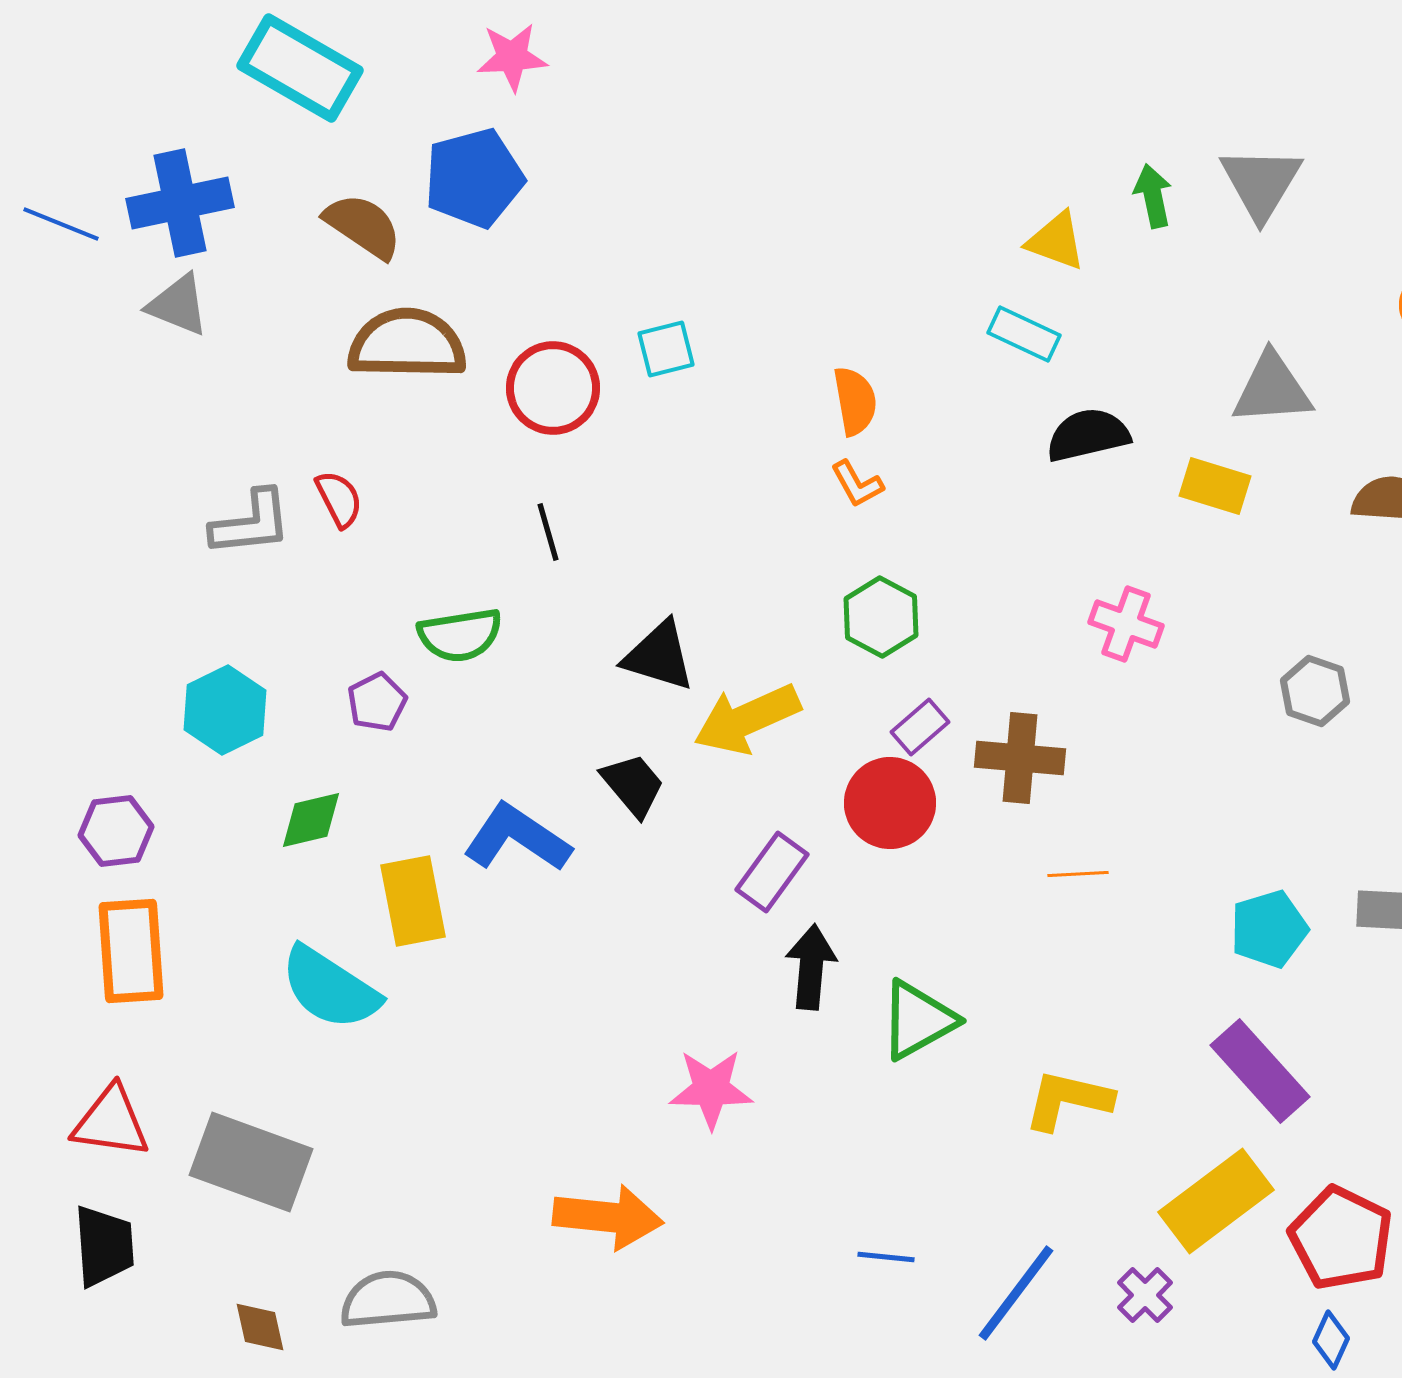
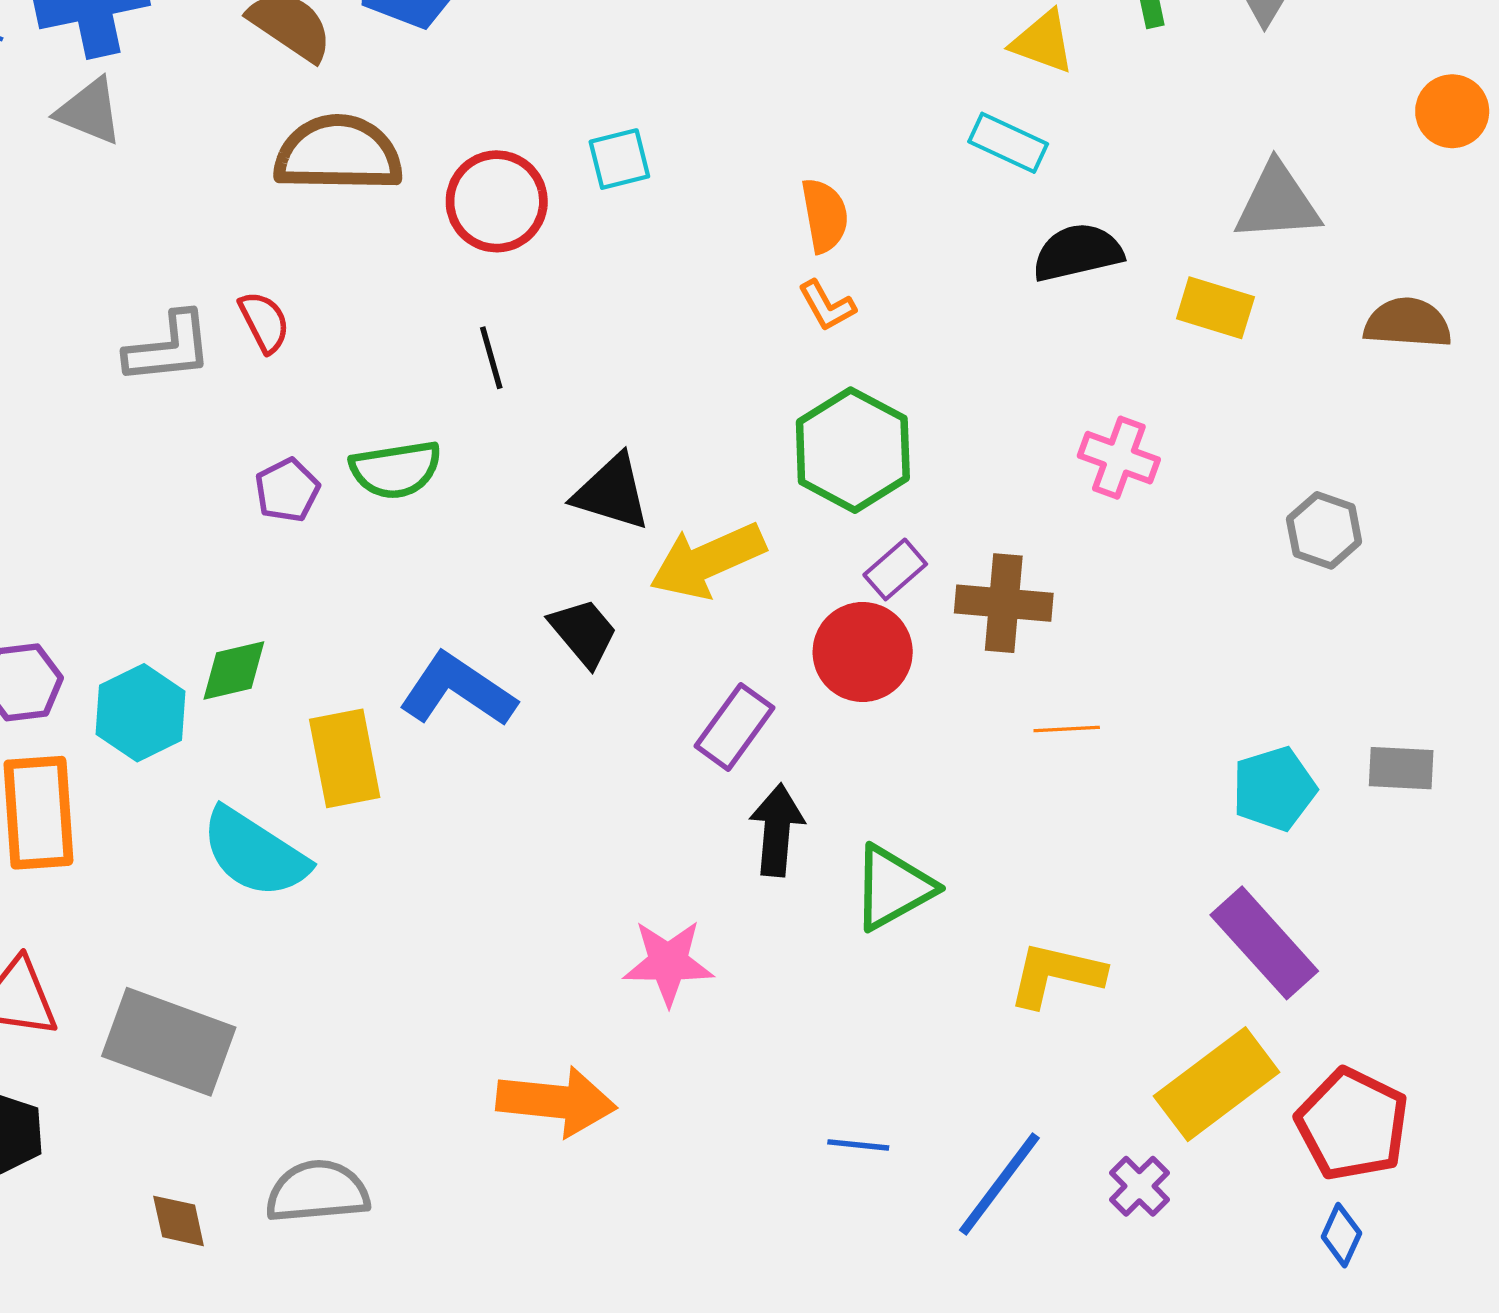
green hexagon: (881, 617) -> (853, 450), size x1.4
purple pentagon: (377, 702) -> (287, 490), moved
cyan hexagon: (225, 710) -> (141, 713), moved

